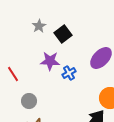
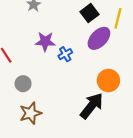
black square: (63, 34) -> (89, 13), moved

